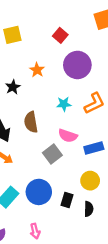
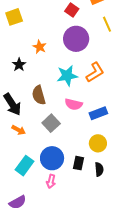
red square: (60, 35) -> (72, 10), moved
cyan star: (64, 104) -> (67, 76), size x1.5
gray square: (52, 154) -> (51, 123), moved
pink arrow: (35, 231) -> (51, 181), moved, turned 32

